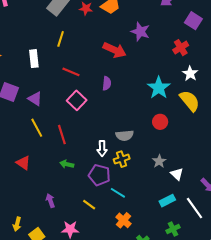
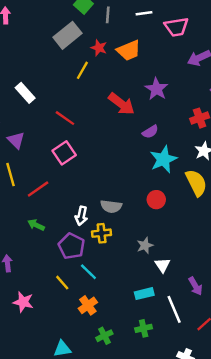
yellow line: (61, 39) -> (82, 70), moved
white rectangle: (34, 59) -> (25, 93), turned -48
purple semicircle: (107, 83) -> (150, 132), moved, turned 40
red line: (62, 135) -> (38, 189), turned 60
yellow line: (89, 205) -> (62, 283), moved

